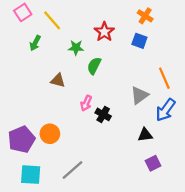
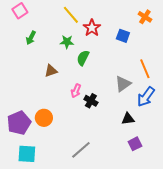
orange cross: (145, 16) -> (145, 17), moved
yellow line: (52, 20) -> (71, 15), moved
brown triangle: (58, 80) -> (51, 71), turned -32
gray line: (73, 170) -> (81, 150), moved

